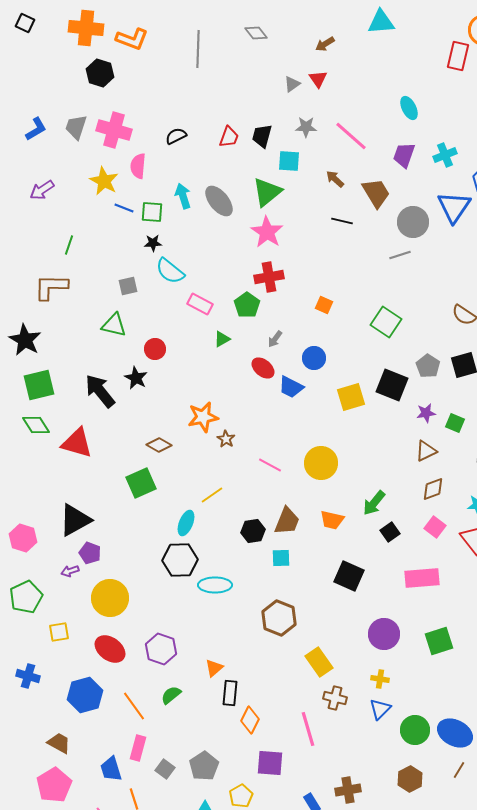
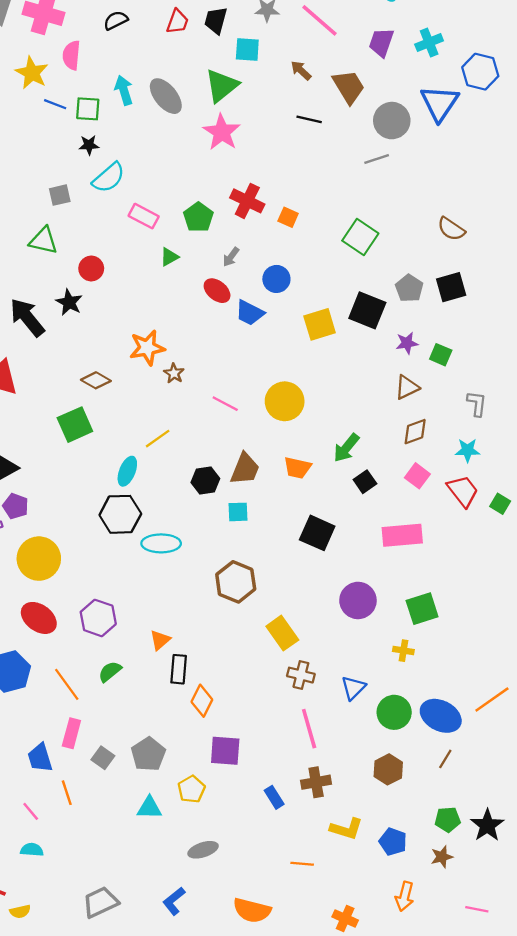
cyan semicircle: (170, 271) -> (109, 178), turned -80
red cross: (269, 277) -> (247, 201), moved, turned 36
yellow cross: (380, 679) -> (403, 651), moved
pink line: (308, 729) -> (309, 729), moved

